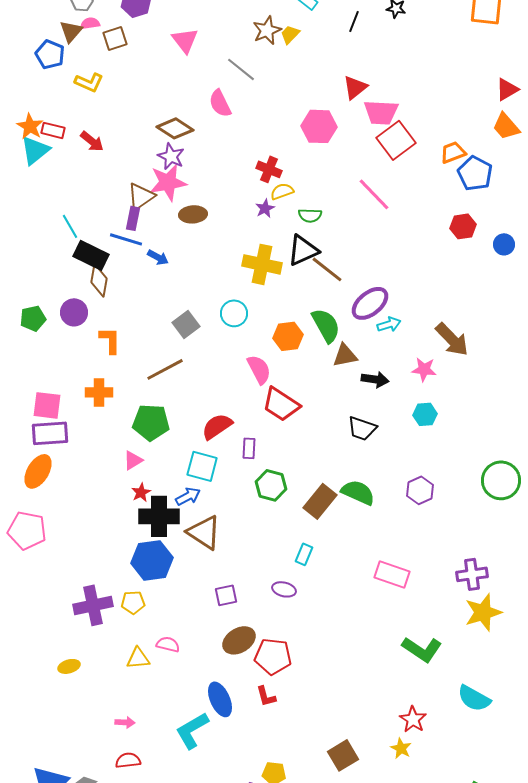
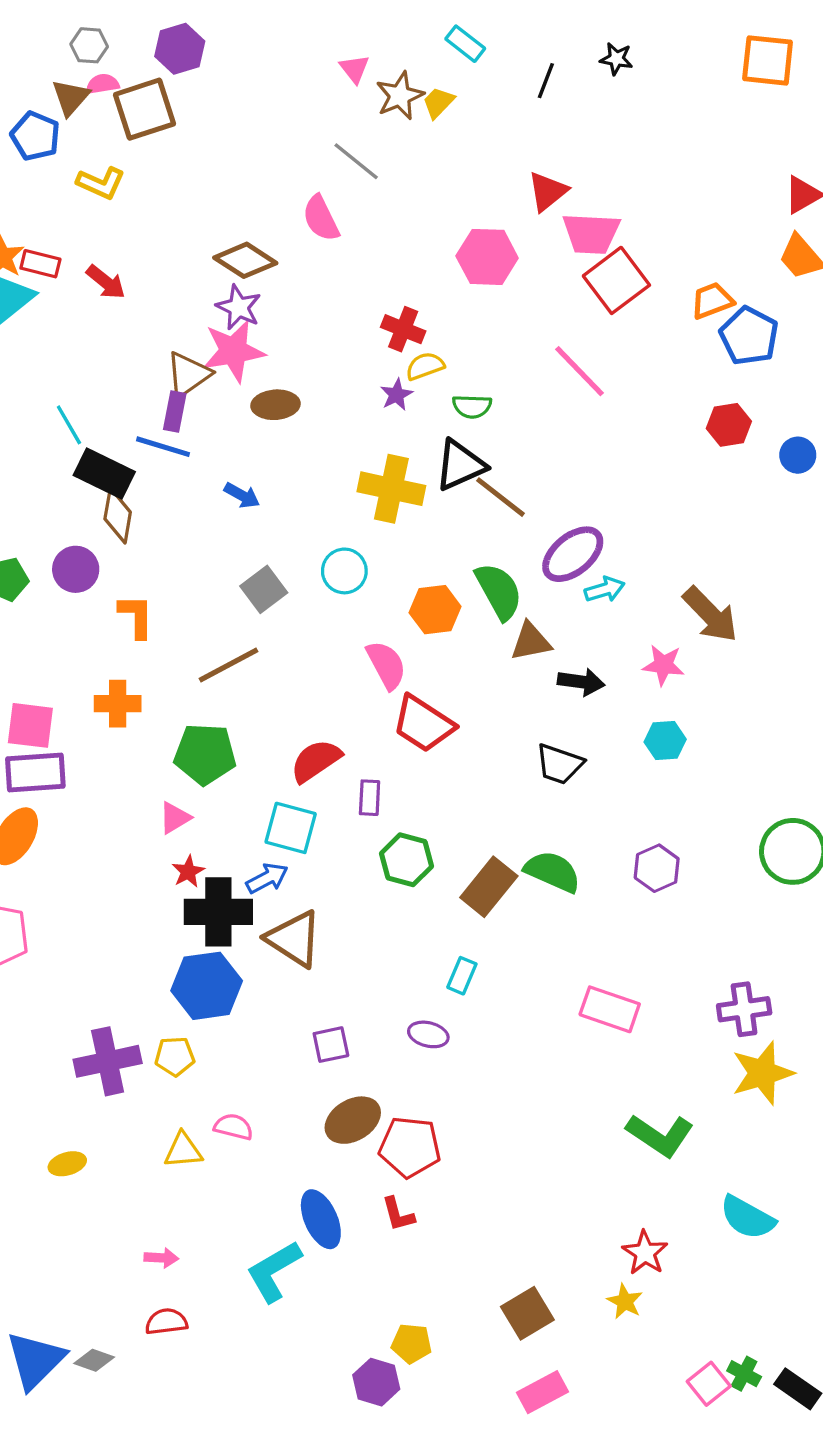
brown square: (115, 38) -> (145, 109), size x1.5
pink triangle: (185, 40) -> (354, 69), moved, size x0.7
blue arrow: (158, 257) -> (242, 495), moved

